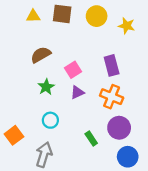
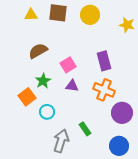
yellow star: (127, 26) -> (127, 25), moved
purple triangle: (77, 92) -> (72, 86), turned 32
purple circle: (119, 128) -> (122, 113), moved
orange square: (14, 135) -> (27, 97), moved
gray arrow: (44, 155) -> (61, 141), moved

